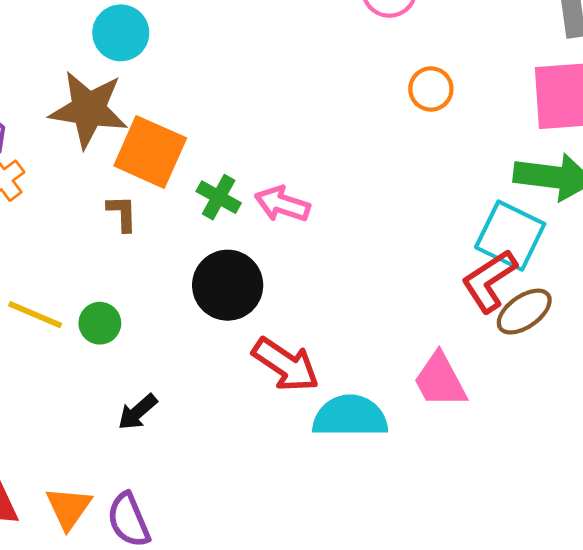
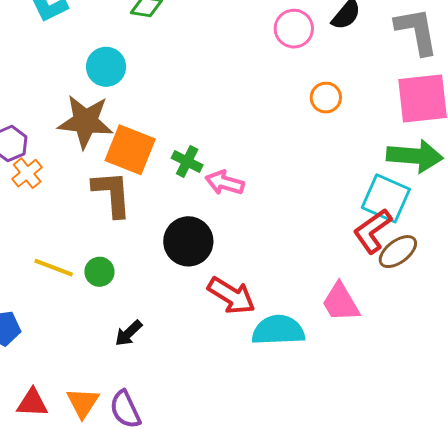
green cross: (219, 197) -> (187, 161), moved
brown L-shape: (122, 213) -> (112, 194), size x1.8

